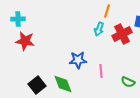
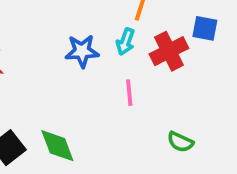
blue star: (78, 60) -> (82, 51), moved
pink line: (101, 71) -> (129, 93), moved

